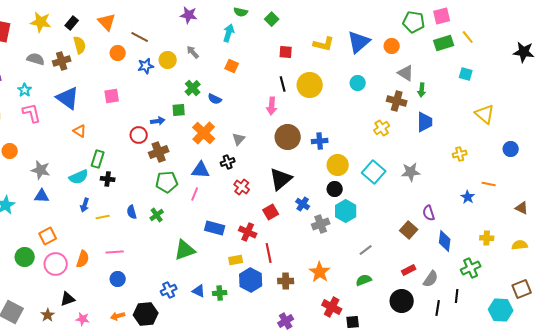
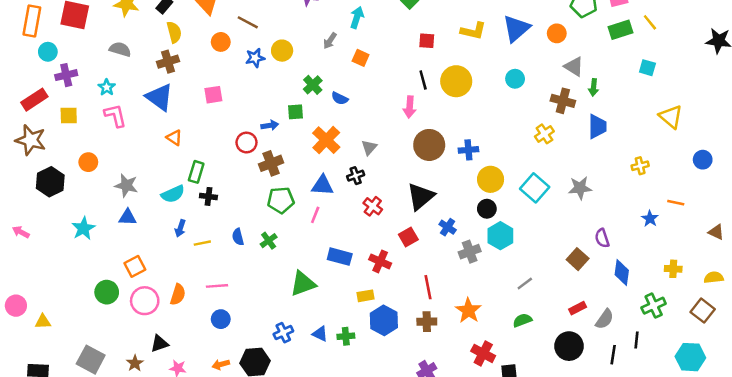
gray arrow: (193, 52) -> (330, 41), moved, turned -104
brown cross: (62, 61) -> (168, 62), moved
red line: (269, 253) -> (428, 287), moved
brown square: (522, 289) -> (703, 311), moved, turned -30

